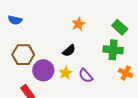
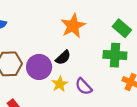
orange star: (78, 24) -> (73, 26), size x1.5
purple circle: (43, 70) -> (39, 67), moved

